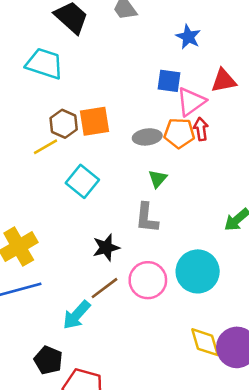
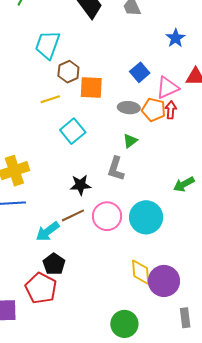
cyan trapezoid: (44, 64) -> (48, 45), moved, turned -100
blue square: (169, 81) -> (140, 72), moved, turned 30
brown hexagon: (64, 124) -> (68, 72), moved
black pentagon: (48, 360) -> (54, 264), moved

